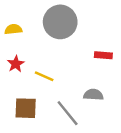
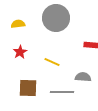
yellow line: (44, 76) -> (52, 62), moved
gray line: (68, 113) -> (62, 92), turned -50

